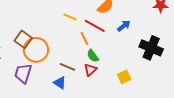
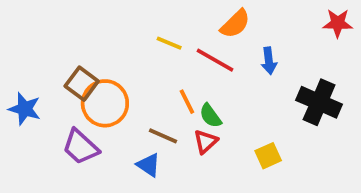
blue arrow: (124, 26) -> (269, 61), turned 120
orange line: (84, 39) -> (187, 102), moved
purple trapezoid: (23, 73) -> (81, 147), turned -65

